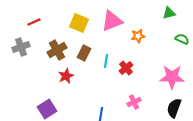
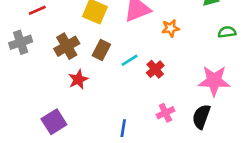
green semicircle: (182, 39) -> (227, 32), turned -32
cyan line: (106, 61) -> (130, 60), turned 48
black semicircle: (174, 108) -> (201, 117), moved

